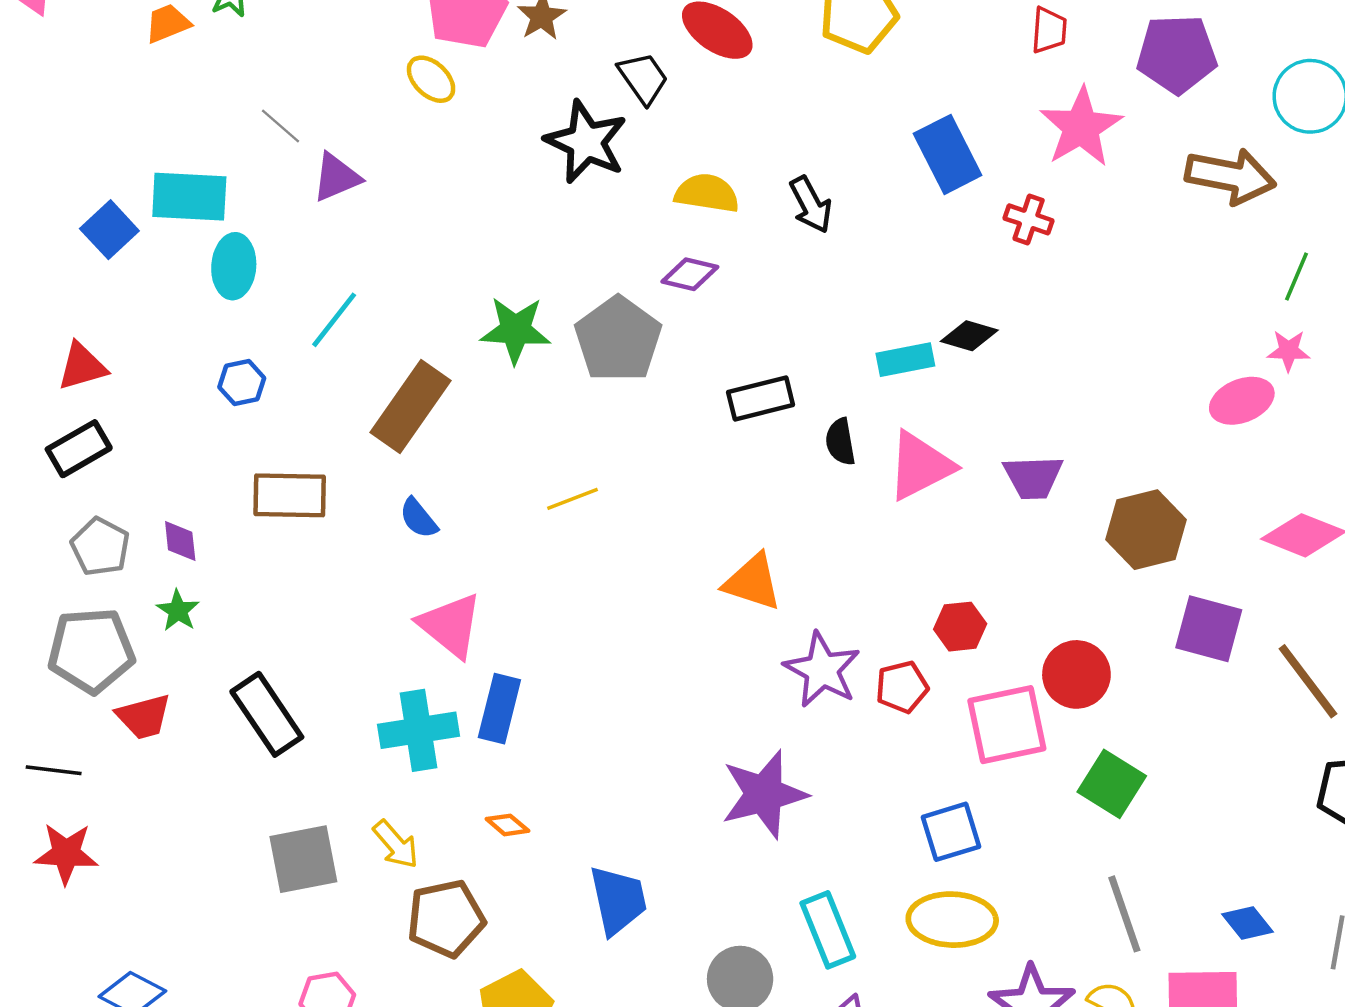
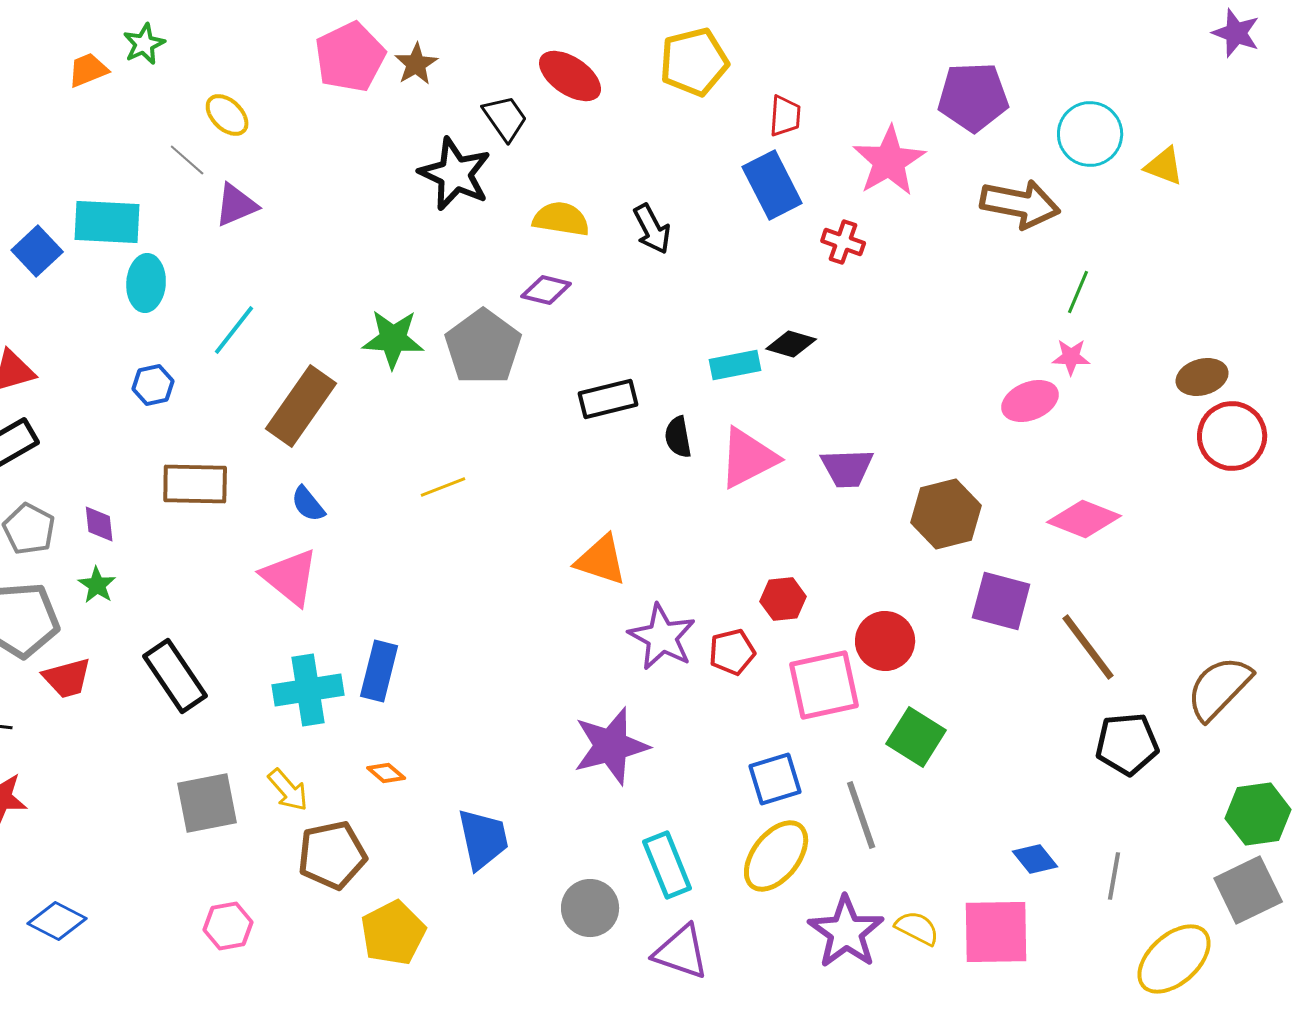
red trapezoid: (1049, 30) -> (785, 116), moved
yellow ellipse: (431, 79) -> (227, 115), moved
pink triangle: (450, 625) -> (290, 577), moved
gray line: (1124, 914) -> (861, 815), moved
yellow ellipse: (952, 920) -> (776, 856), turned -54

